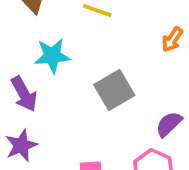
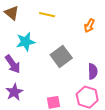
purple semicircle: (169, 124) -> (93, 71), turned 140

